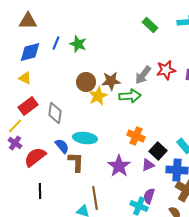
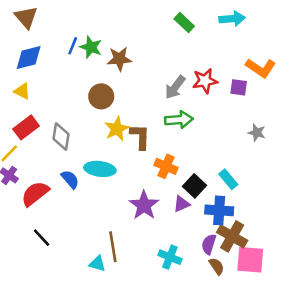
brown triangle: (28, 21) -> (26, 17), turned 48
blue line: (56, 43) -> (73, 46), moved
brown star: (111, 81) -> (119, 59), moved
yellow star: (98, 96) -> (117, 129), moved
green arrow: (130, 96) -> (179, 120), moved
brown L-shape: (76, 162) -> (140, 137), moved
black line: (40, 191) -> (42, 238), turned -42
purple semicircle: (149, 196) -> (209, 244), moved

